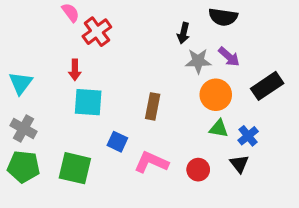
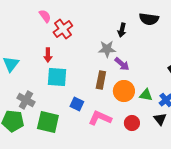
purple arrow: (229, 57) -> (122, 64), moved
gray star: (198, 61) -> (107, 49), moved
orange circle: (216, 95) -> (124, 91), moved
gray cross: (23, 129) -> (26, 100), moved

